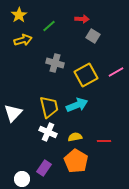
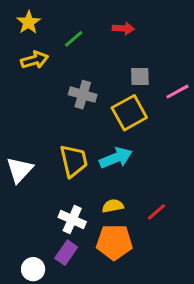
gray square: (93, 36) -> (140, 77), moved, turned -32
pink line: (116, 72) -> (178, 92), moved
white cross: (48, 132) -> (72, 219), moved
red line: (104, 141) -> (156, 212), turned -40
orange pentagon: (76, 161) -> (114, 242), turned -30

